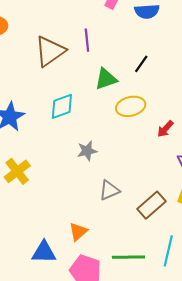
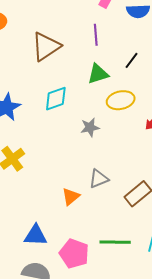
purple line: (87, 40) -> (96, 35), moved
gray star: (87, 151) -> (90, 127), moved
orange triangle: (78, 232) -> (71, 197), moved

